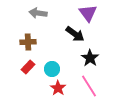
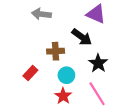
purple triangle: (88, 13) -> (96, 14), turned -30
brown cross: (28, 42) -> (56, 51), moved
cyan circle: (52, 69) -> (66, 75), moved

